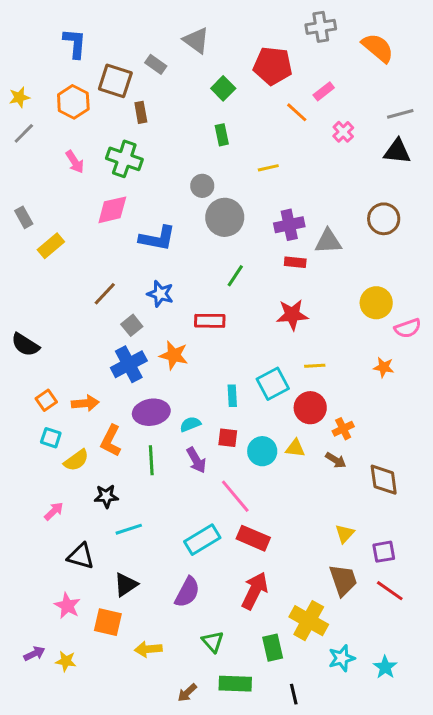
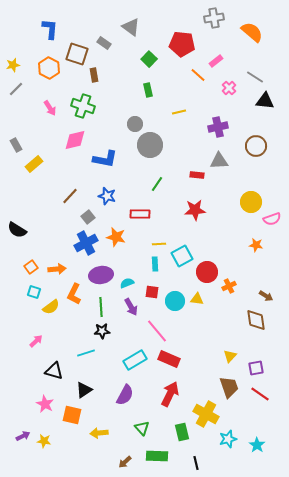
gray line: (400, 114) -> (255, 77), moved, turned 48
purple cross: (289, 225) -> (218, 127), moved
yellow line: (315, 366) -> (159, 244), moved
brown arrow: (336, 460) -> (266, 296), moved
black star: (106, 496) -> (102, 331), moved

